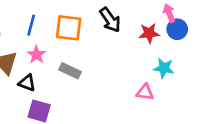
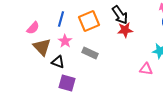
orange square: (69, 28) -> (89, 21), turned -30
red star: (149, 33) -> (125, 30), moved

